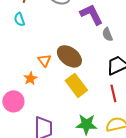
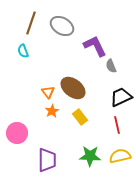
orange star: (30, 78) -> (52, 111), moved
yellow rectangle: (76, 85) -> (80, 117), size x0.7

